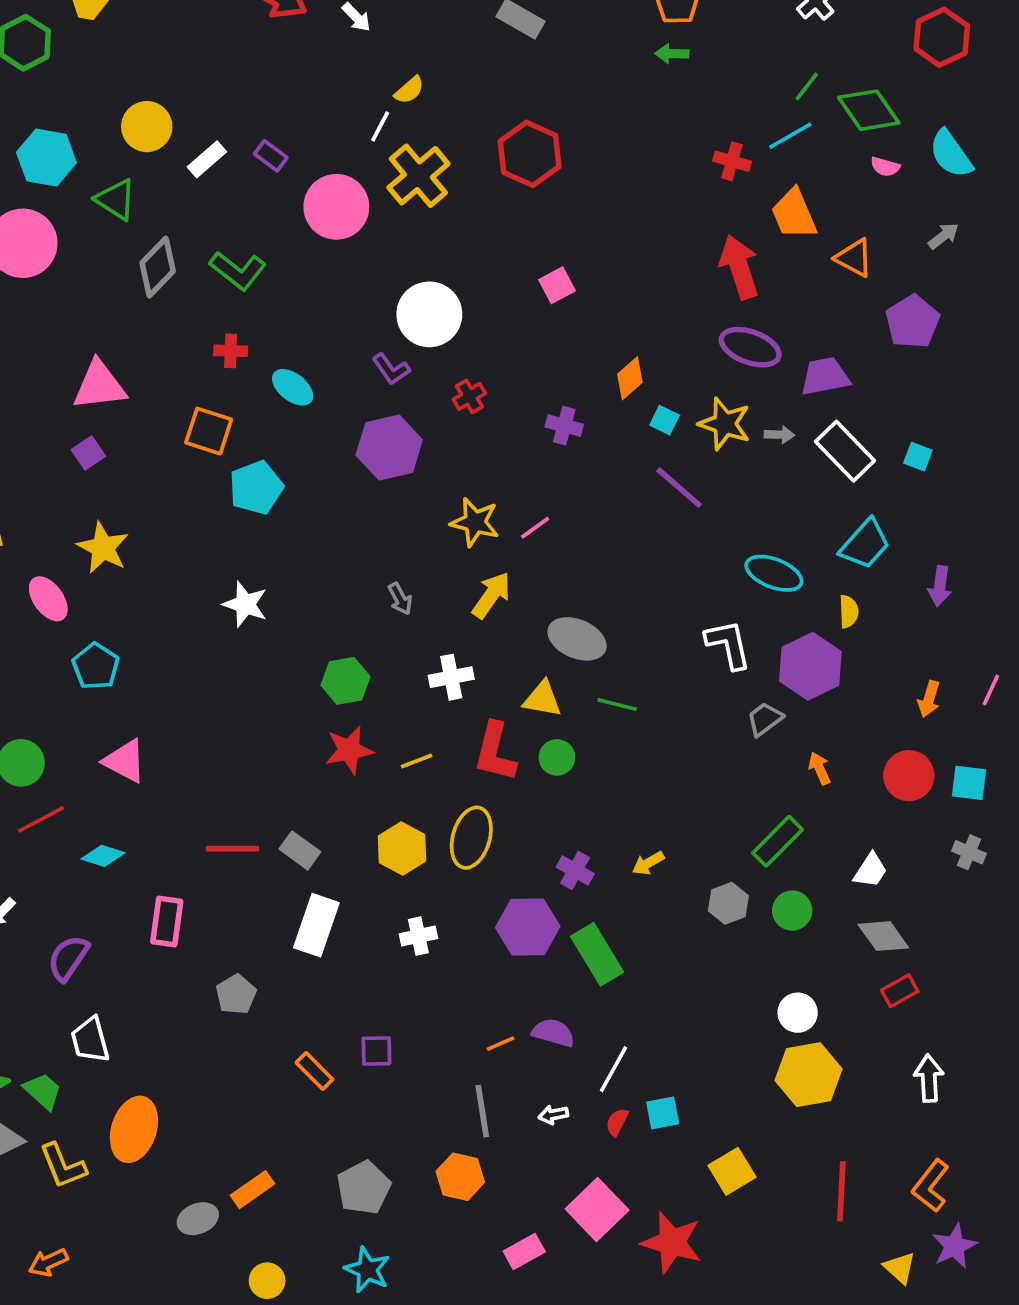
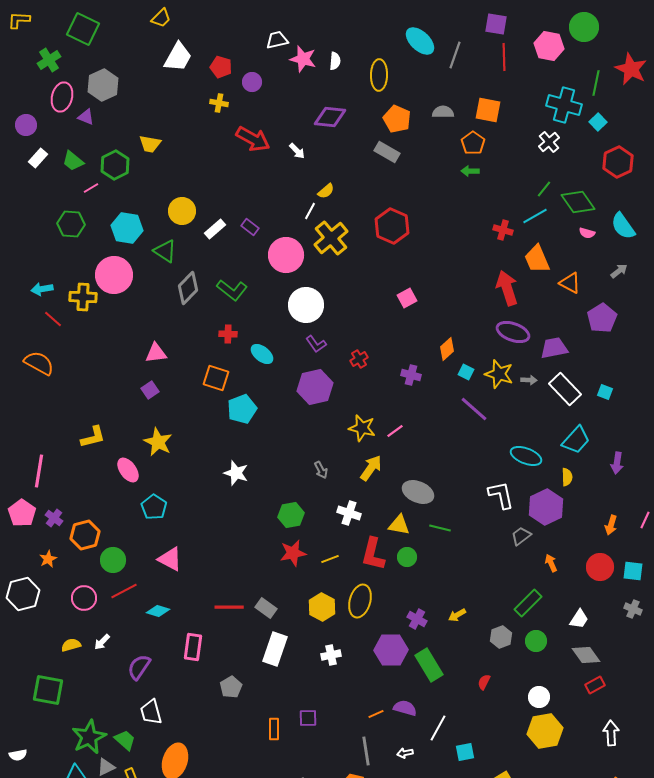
white circle: (429, 314) -> (306, 305), moved
pink triangle: (99, 385) -> (156, 353), size x0.7
white cross: (451, 677) -> (349, 513), turned 30
orange rectangle: (314, 1071) -> (274, 729), turned 45
red semicircle: (617, 1122) -> (484, 682), moved

